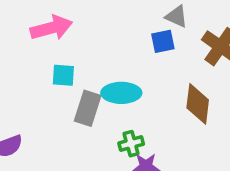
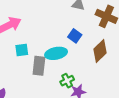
blue square: (163, 41) -> (75, 36), moved, turned -32
brown diamond: (198, 104) -> (100, 51), turned 50

